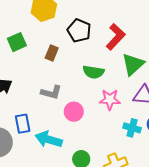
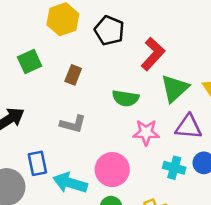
black pentagon: (79, 31) -> (109, 31), moved
pink circle: (74, 112) -> (112, 170), moved, size x1.4

